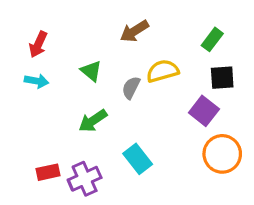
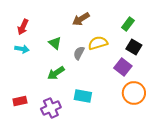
black square: (222, 78) -> (134, 47), turned 35
cyan rectangle: (138, 159) -> (83, 96), turned -42
red rectangle: (48, 172) -> (20, 101), moved

